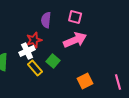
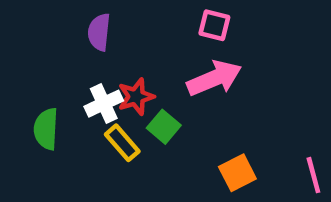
purple semicircle: (46, 20) -> (99, 32), moved
red star: (34, 40) -> (136, 97), moved

